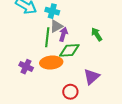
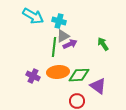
purple arrow: (63, 34) -> (70, 44), turned 48
green diamond: (69, 50) -> (79, 75), moved
purple triangle: (92, 77) -> (98, 86), turned -42

